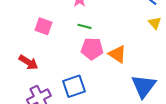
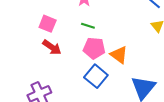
red arrow: (28, 62) -> (52, 47), moved
blue square: (74, 86) -> (96, 76), moved, turned -35

